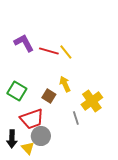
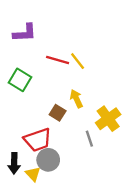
purple L-shape: (24, 43) -> (25, 33), moved, turned 115
green square: (17, 91) -> (20, 80), moved

